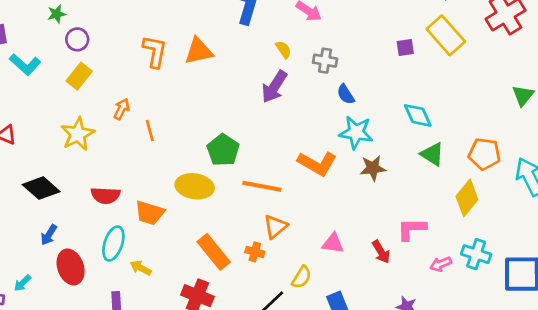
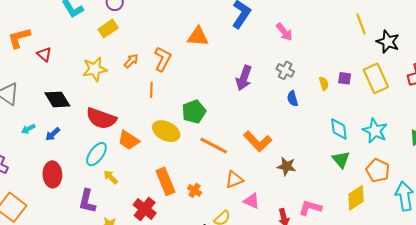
yellow semicircle: (283, 50) -> (324, 84), moved
orange L-shape: (155, 51) -> (163, 59), moved
purple arrow: (274, 87) -> (244, 78), turned -30
orange line: (150, 130) -> (151, 90), moved
cyan star: (356, 132) -> (375, 131), moved
brown star: (373, 168) -> (287, 166), moved
red semicircle: (106, 195) -> (101, 118), size x1.4
orange triangle: (275, 227) -> (234, 180), moved
red ellipse: (71, 267) -> (52, 174), moved
cyan arrow: (22, 283) -> (28, 129), moved

